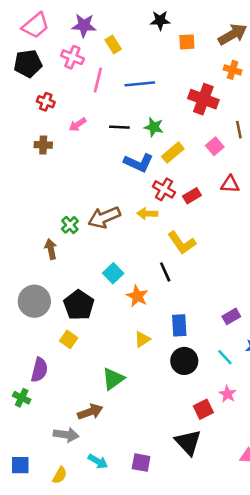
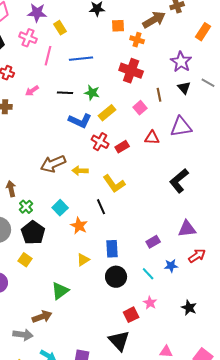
orange cross: (233, 70) -> (137, 40), moved
yellow arrow: (147, 214) -> (80, 171), moved
green cross: (70, 225) -> (26, 207), moved

